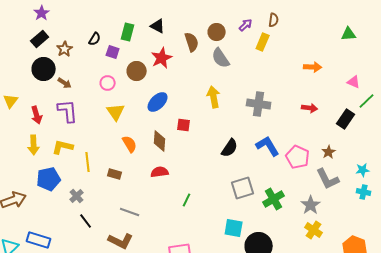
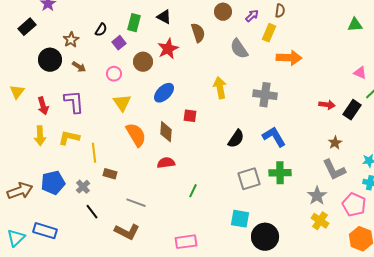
brown circle: (217, 32) -> (223, 12), moved
black rectangle: (40, 39) -> (27, 27), moved
purple square: (113, 52) -> (119, 43), turned 32
gray semicircle: (221, 58) -> (239, 49), moved
orange arrow: (313, 67) -> (289, 58), moved, size x1.4
brown arrow: (65, 83) -> (79, 67), moved
red arrow: (310, 108) -> (327, 105), moved
orange semicircle: (130, 144) -> (136, 135), size x1.4
pink pentagon: (298, 157) -> (354, 205), moved
brown rectangle: (115, 174) -> (110, 174), moved
blue pentagon: (49, 179) -> (53, 183), moved
green cross: (274, 199) -> (280, 173), moved, turned 30

